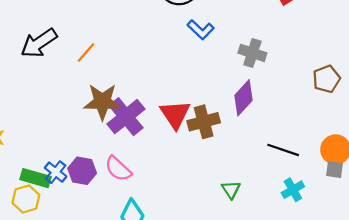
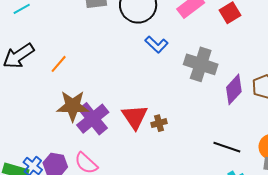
gray cross: (252, 53) -> (201, 64), size x1.4
purple diamond: (243, 98) -> (234, 89), moved
brown cross: (204, 122) -> (159, 123), size x0.6

